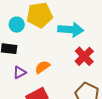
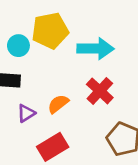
red cross: (84, 56) -> (100, 91), moved

